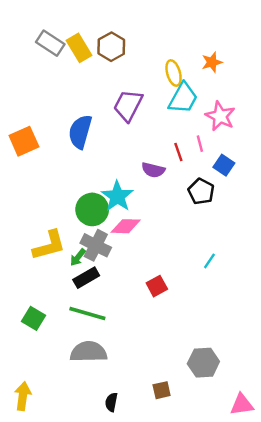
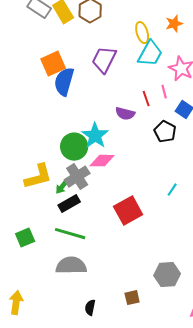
orange square: (24, 141) -> (53, 64), moved
gray cross: (96, 245) -> (77, 177), turned 30
red square: (157, 286) -> (128, 211), size x1.6
green square: (34, 318) -> (25, 238), turned 36

